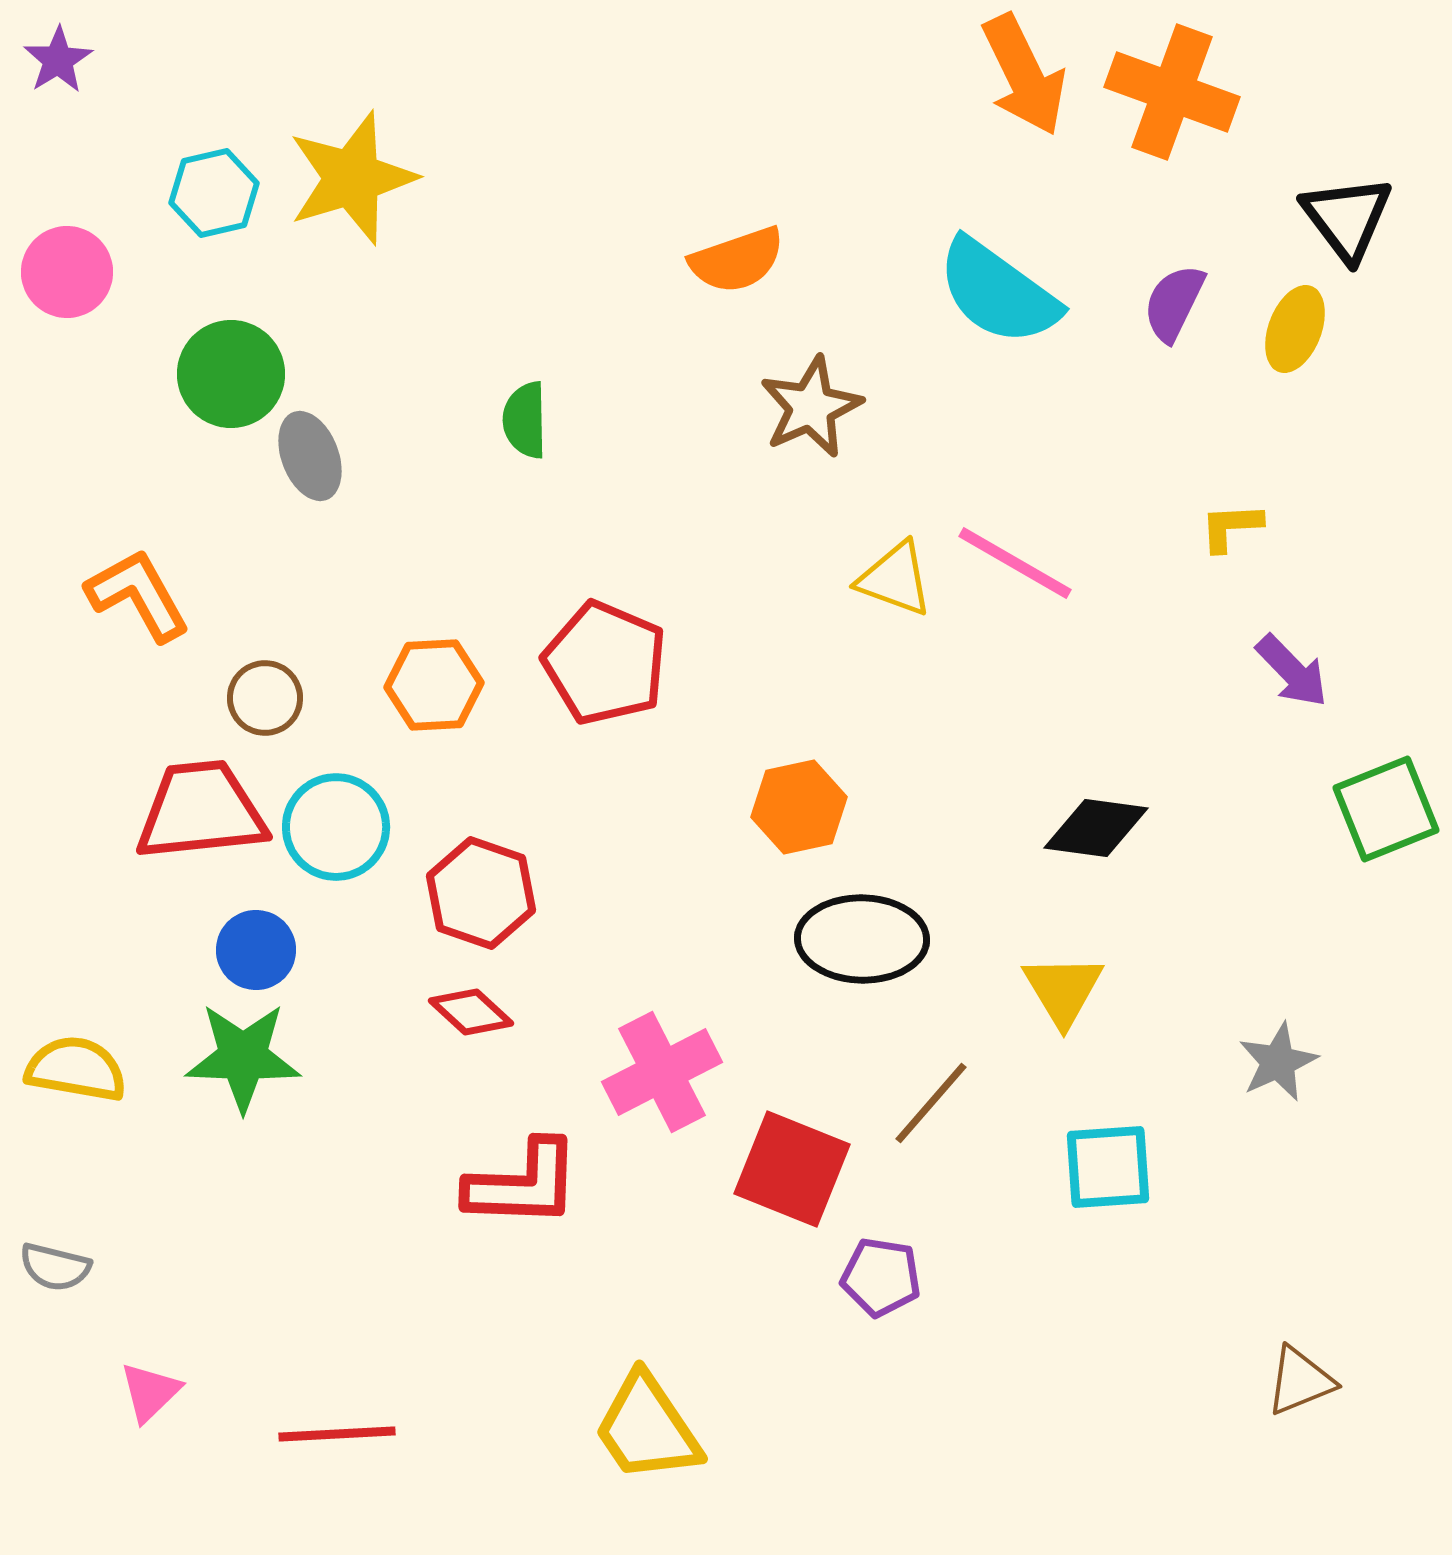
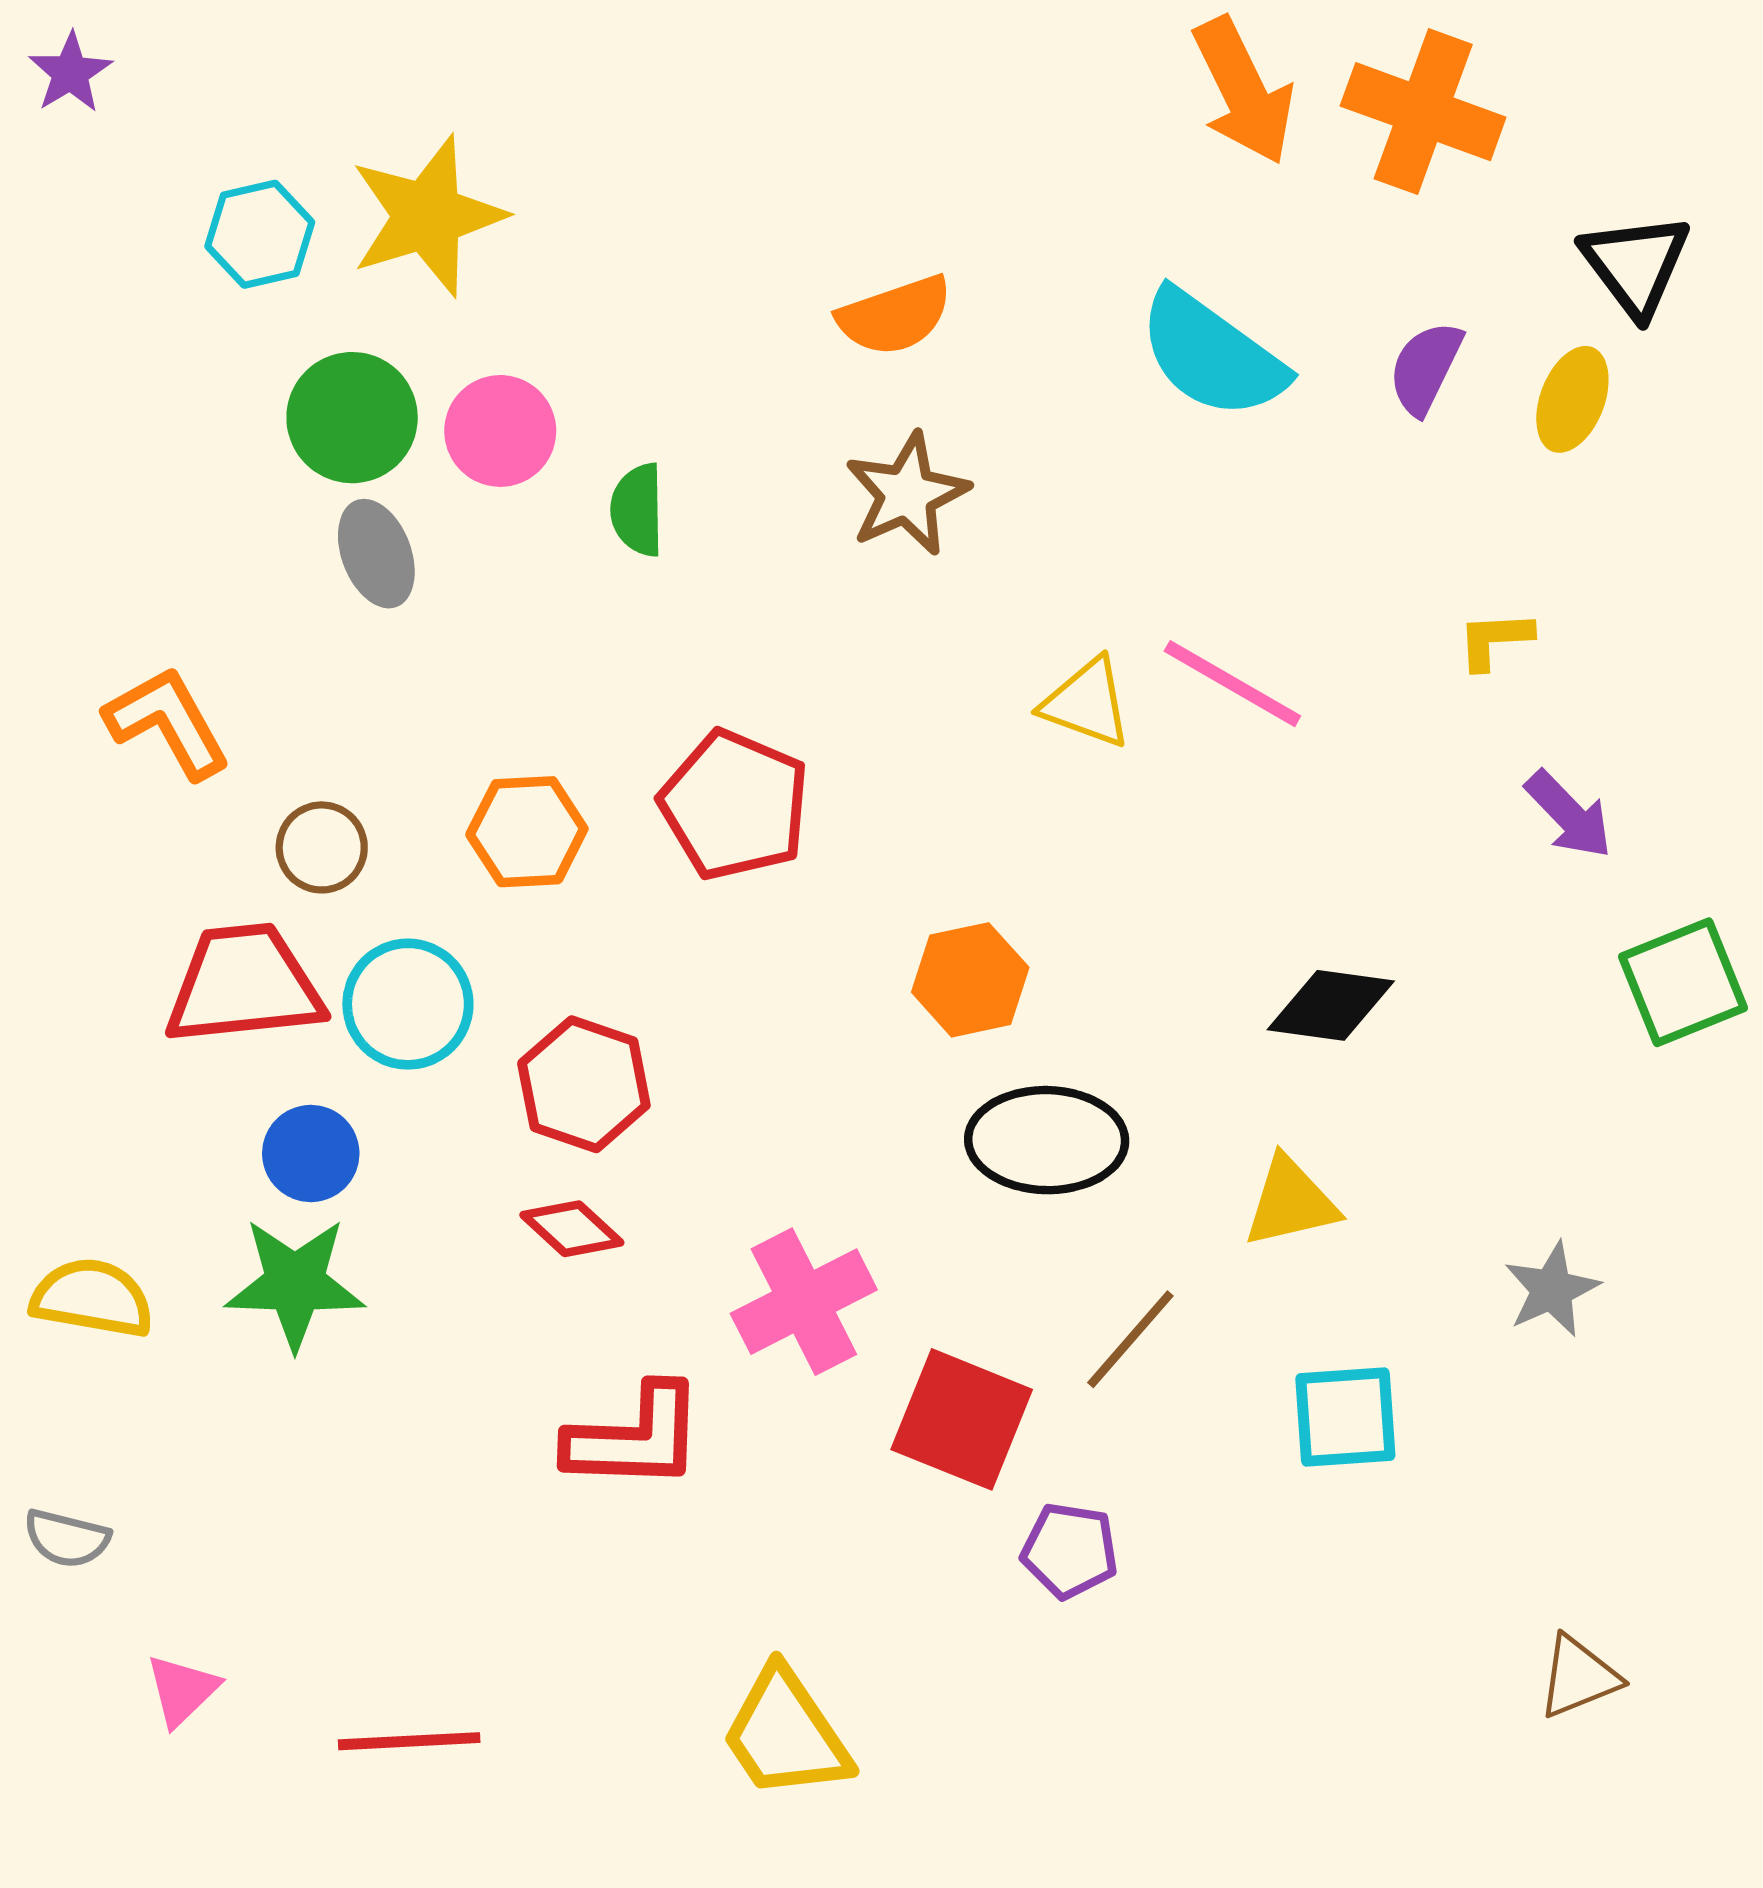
pink circle: (67, 272) -> (500, 431), moved
green circle: (231, 374) -> (352, 418), moved
brown star: (811, 407) -> (907, 494), moved
yellow triangle: (1063, 990) -> (1291, 1202), turned 48

